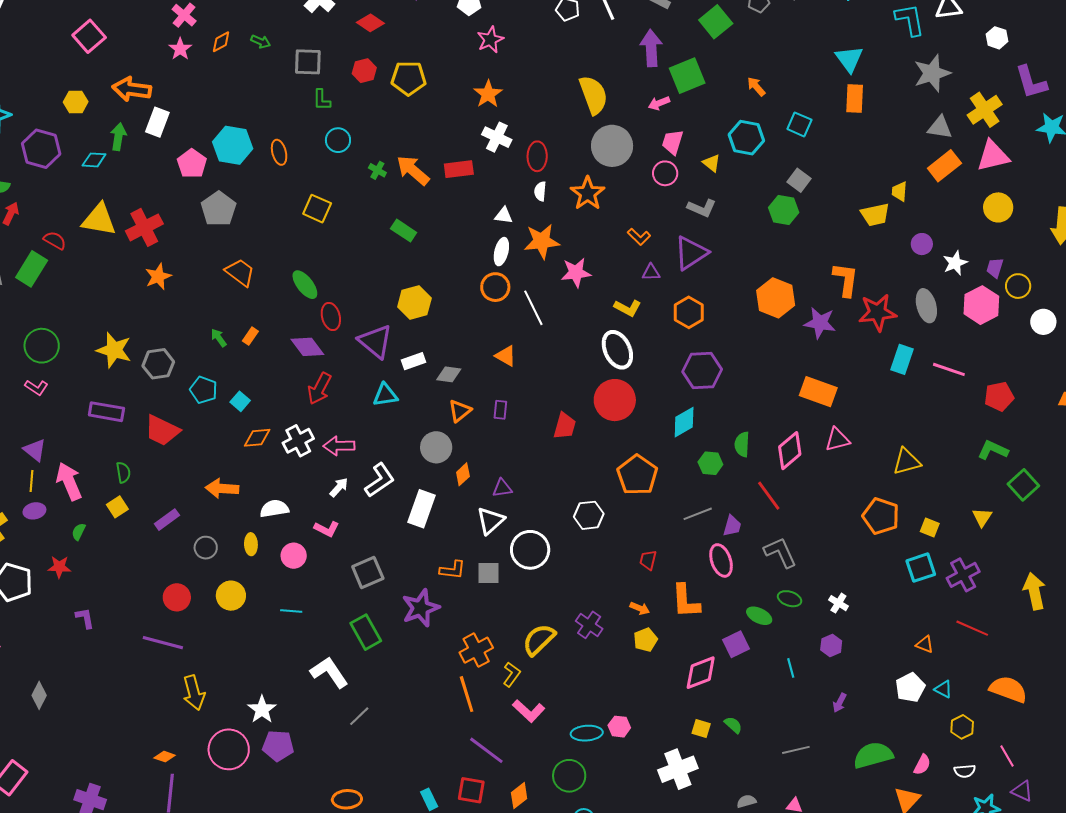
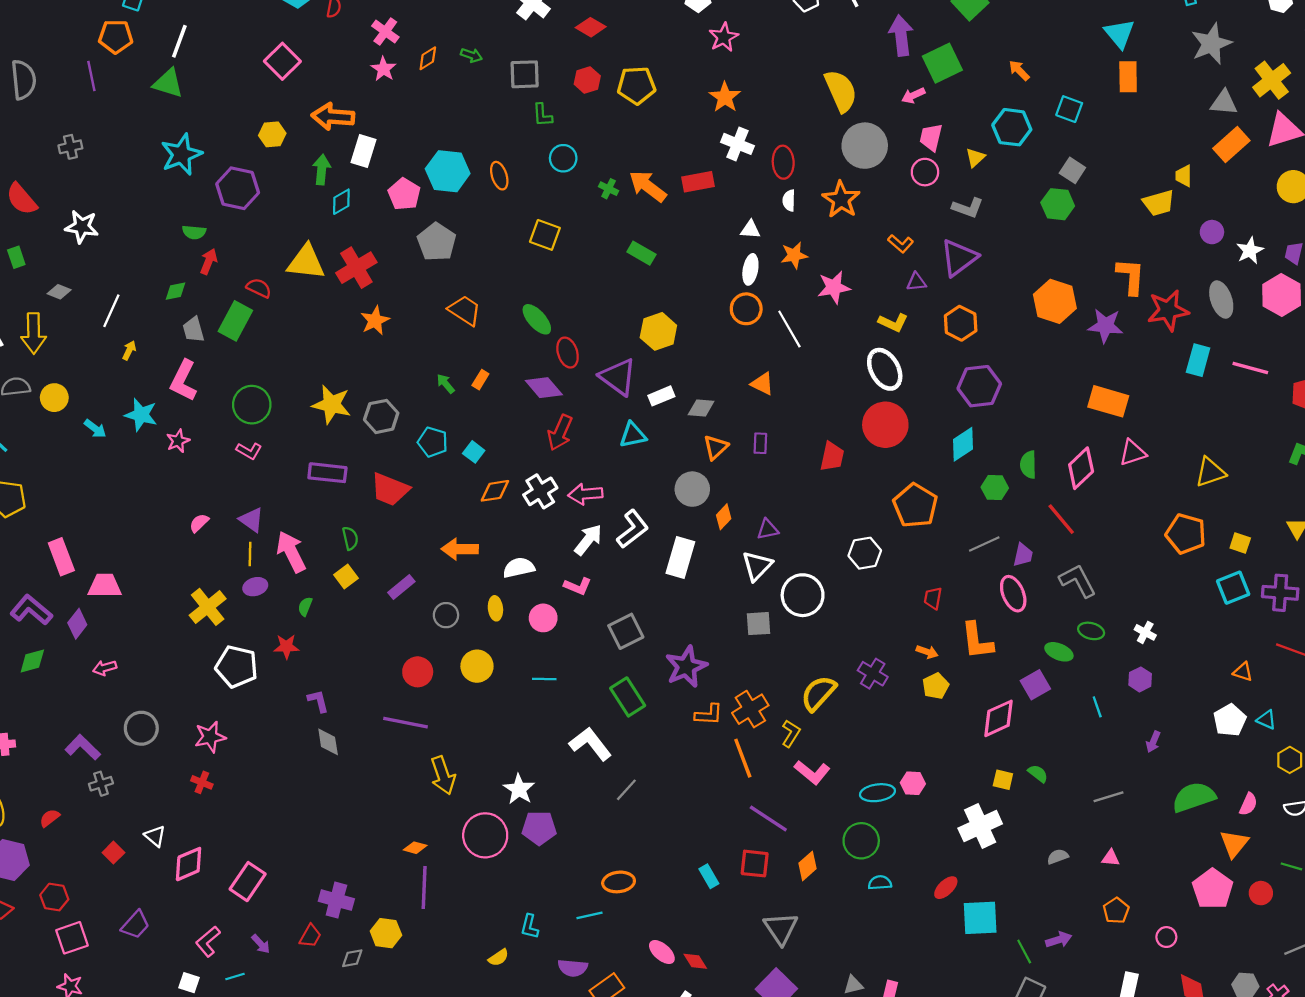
cyan diamond: (94, 160) -> (341, 202), moved, turned -30
yellow triangle: (712, 163) -> (975, 158), turned 42
orange star: (542, 241) -> (794, 255), size x0.7
white arrow: (339, 487) -> (588, 540), size x1.4
orange L-shape: (453, 570) -> (709, 715), moved
purple cross: (963, 575) -> (1280, 593), turned 36
gray diamond: (39, 695) -> (328, 742), moved, turned -32

